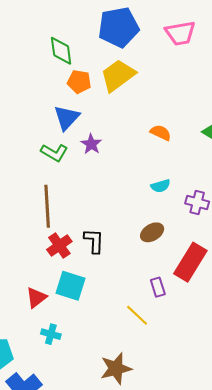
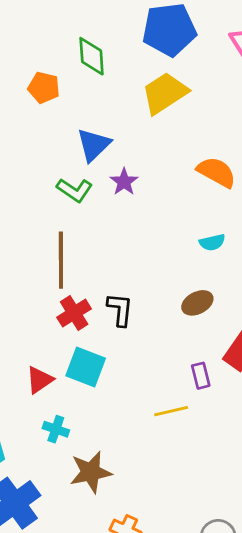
orange pentagon: (79, 82) -> (44, 88), moved
orange semicircle: (161, 133) -> (217, 172), size x1.4
yellow line: (137, 315) -> (171, 411), turned -60
brown star: (116, 368) -> (91, 472), moved

